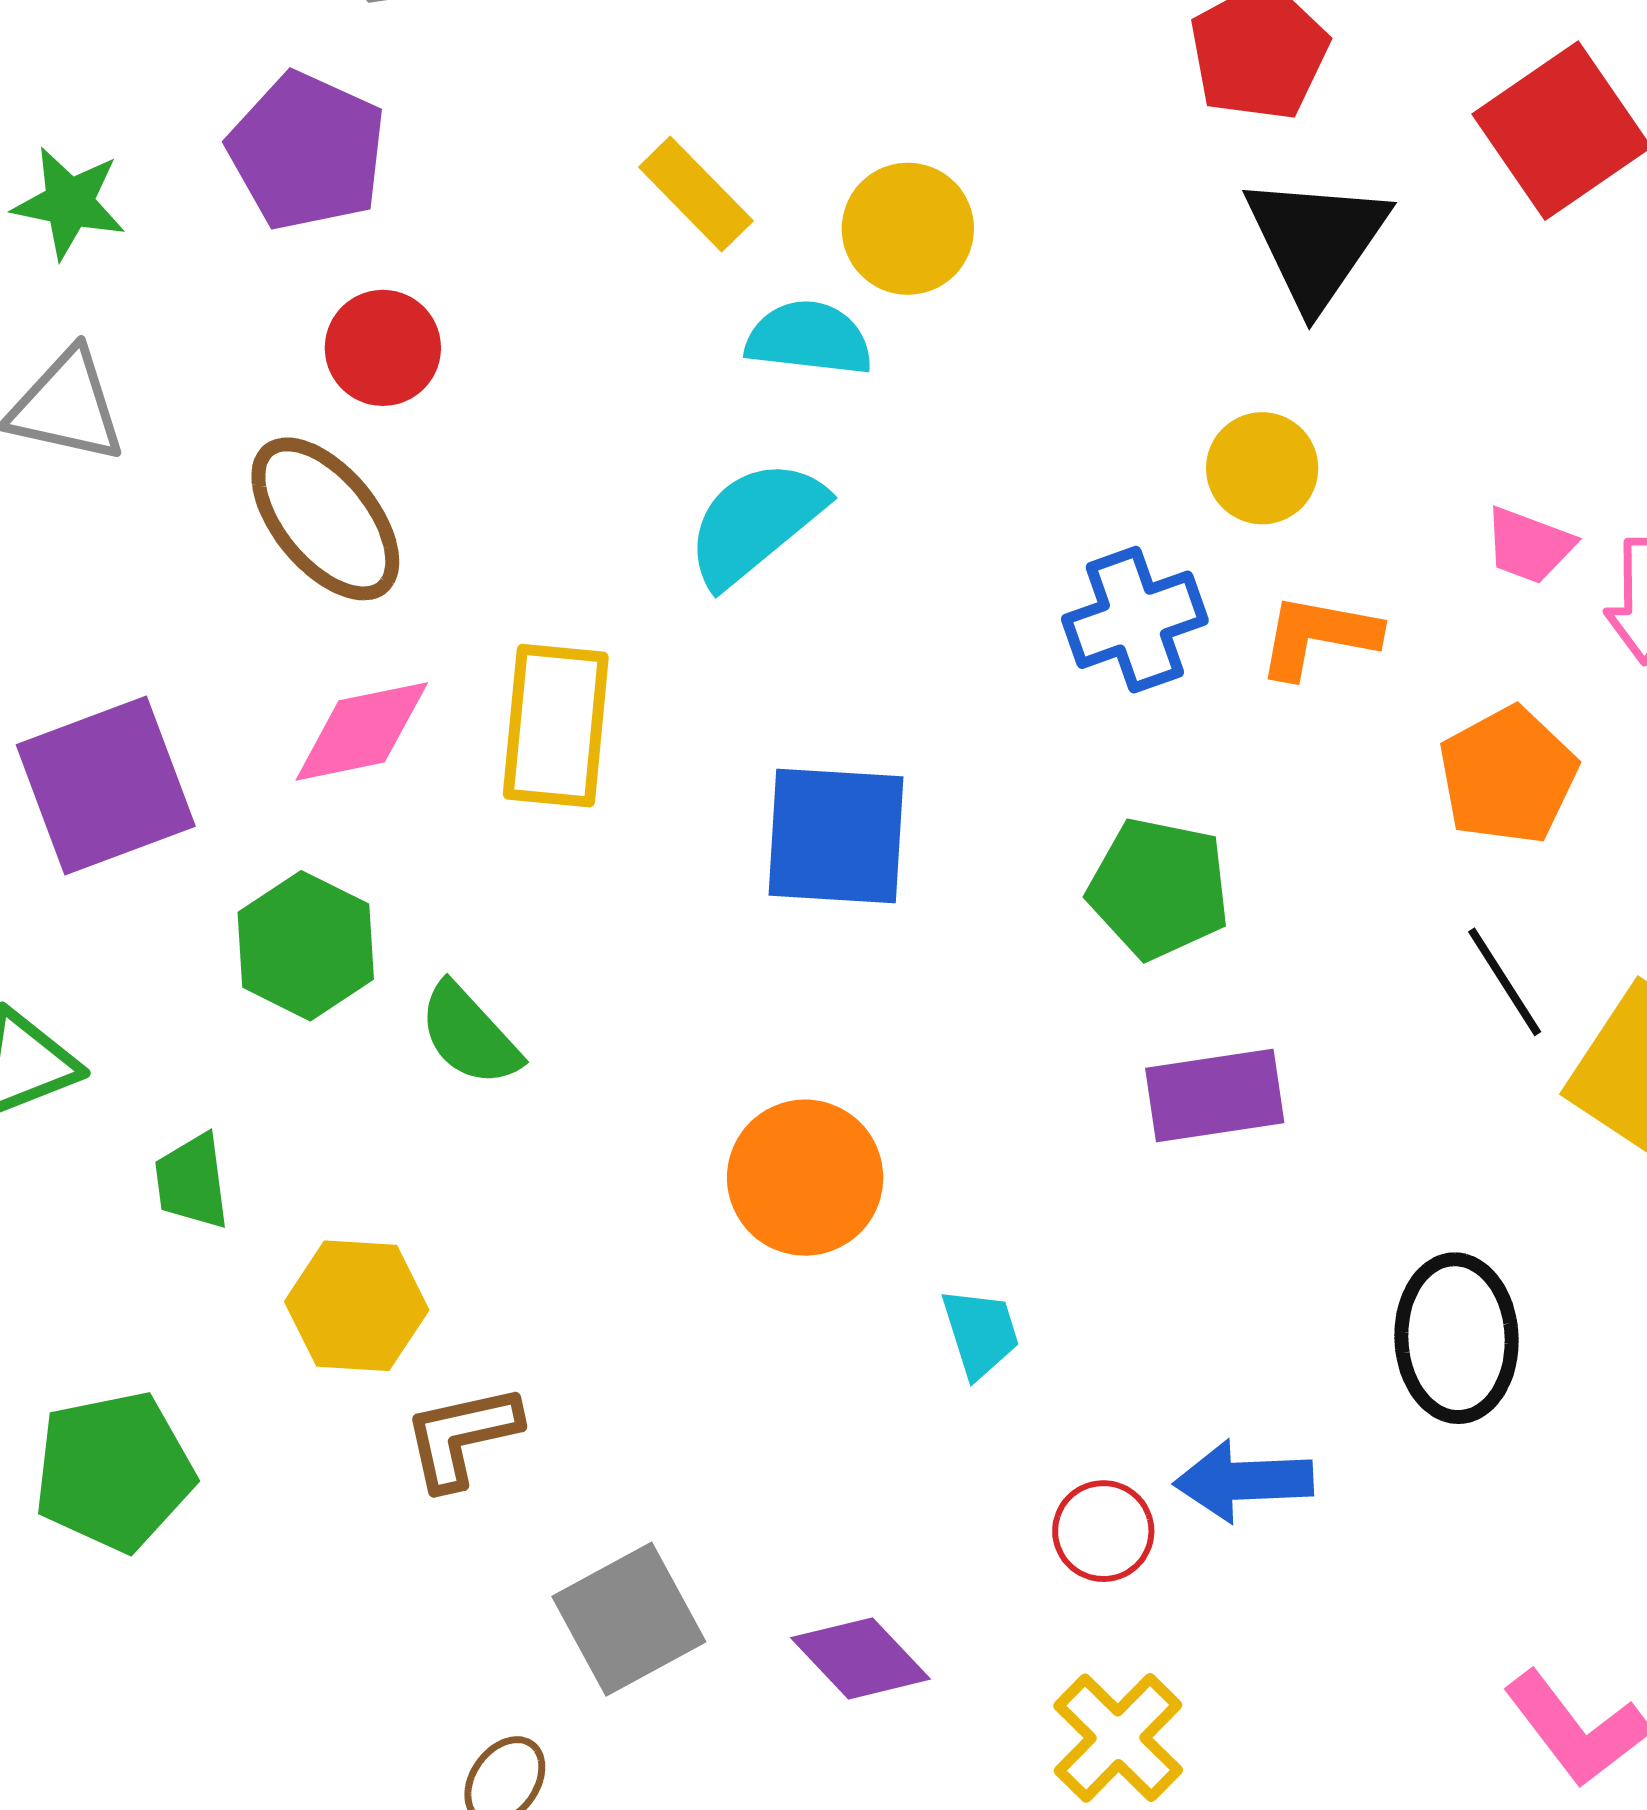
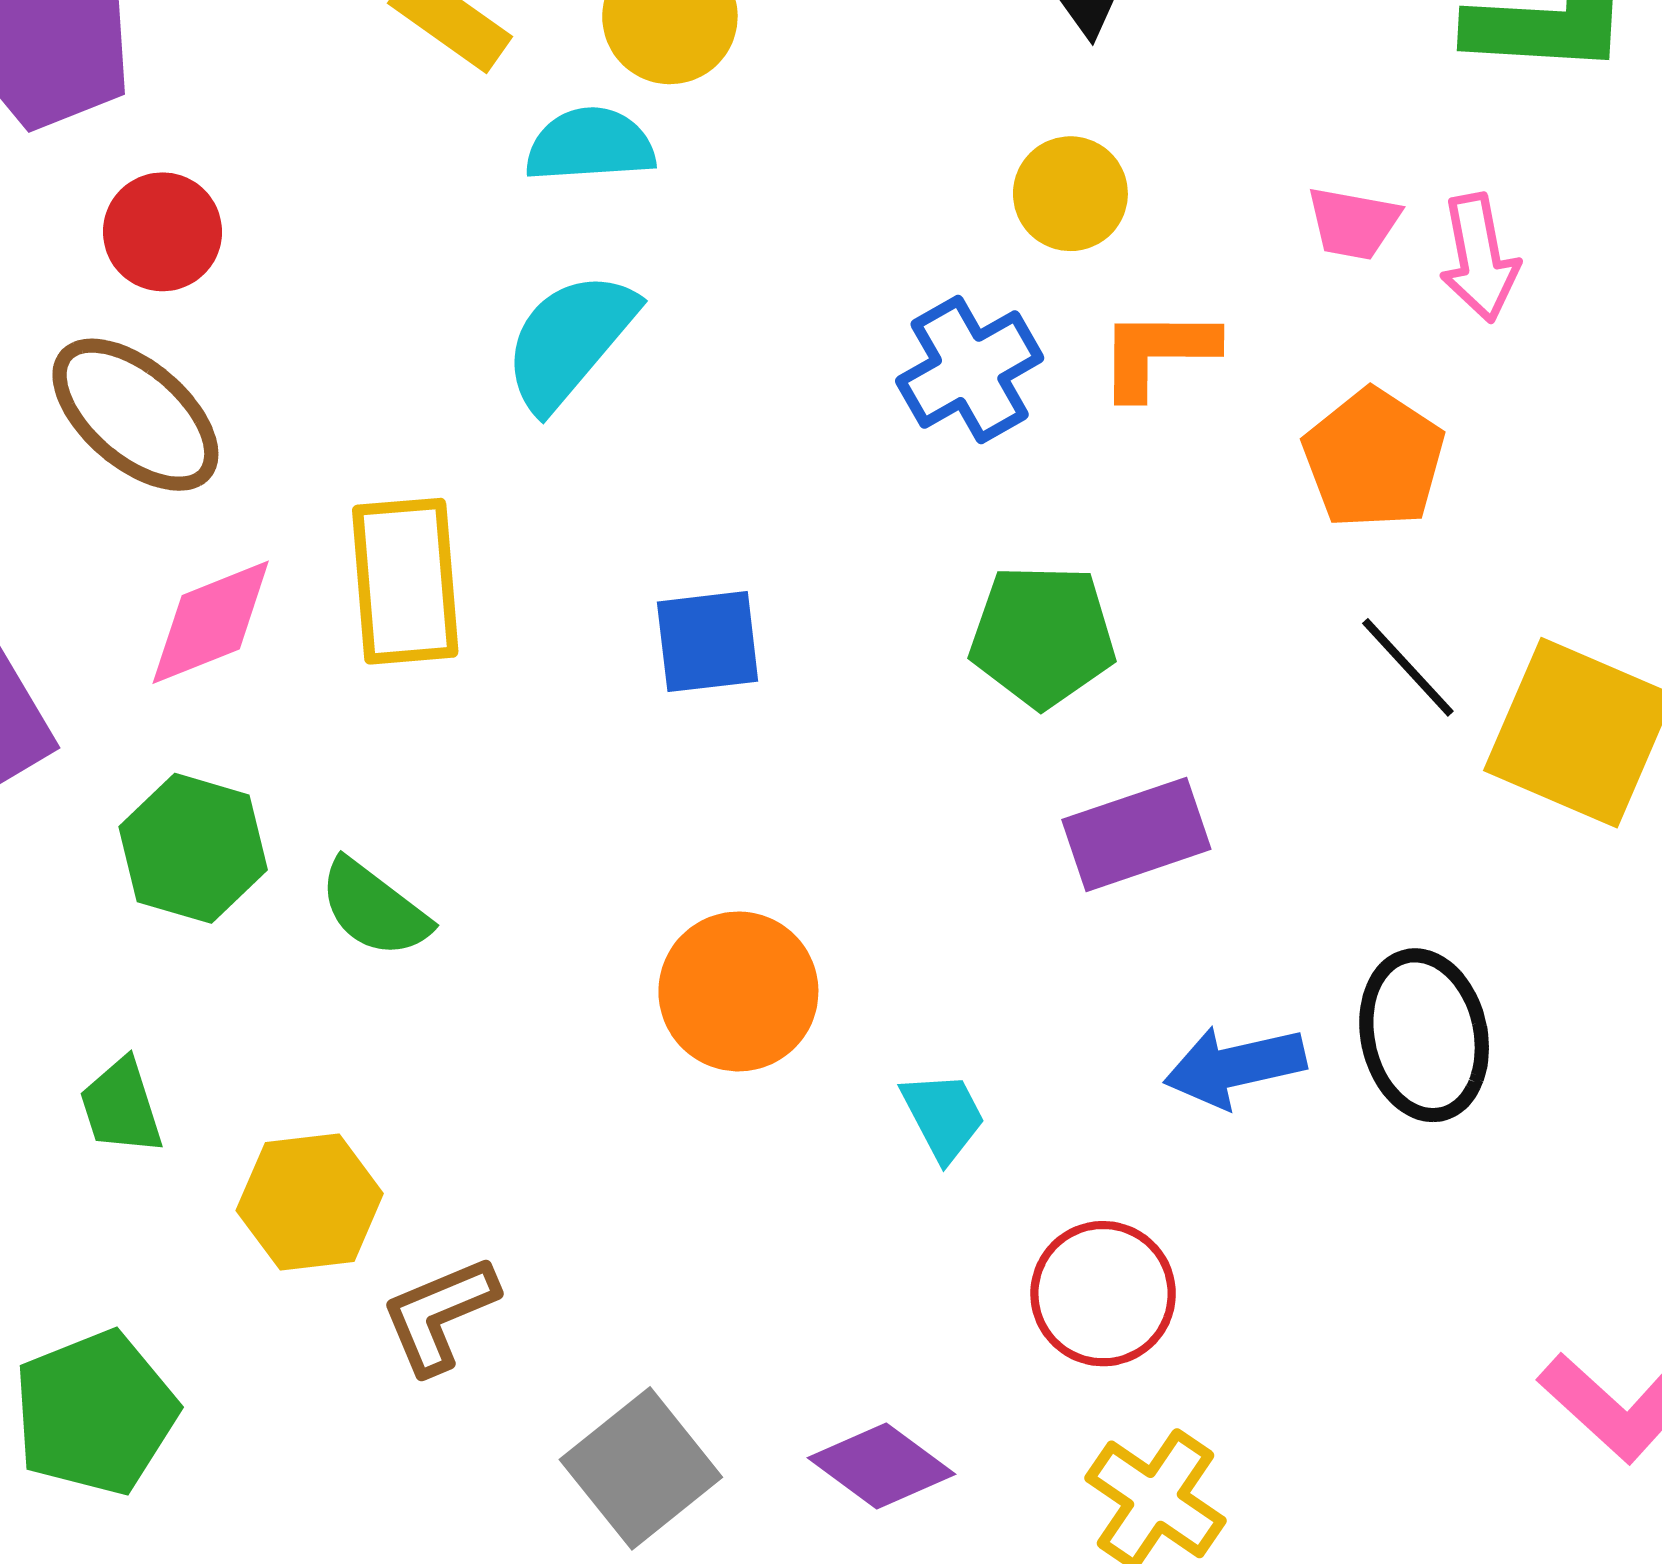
blue square: (836, 836) -> (708, 642), size x0.7
blue arrow: (1244, 1481) -> (1235, 1066), moved
red circle: (1103, 1531) -> (1103, 1294), size x1.4

